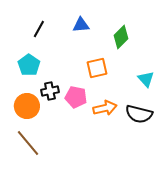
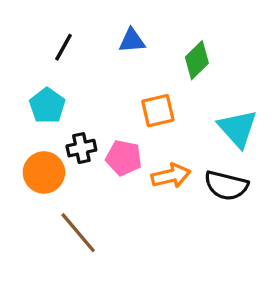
cyan triangle: (146, 79) -> (238, 129), size x1.5
brown line: (28, 143) -> (78, 233), moved

